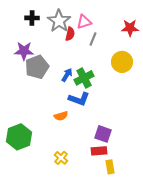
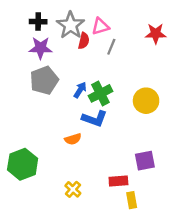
purple star: (24, 51) -> (41, 48), moved
yellow circle: (122, 62) -> (146, 101), moved
purple square: (103, 134) -> (145, 161), moved, turned -30

